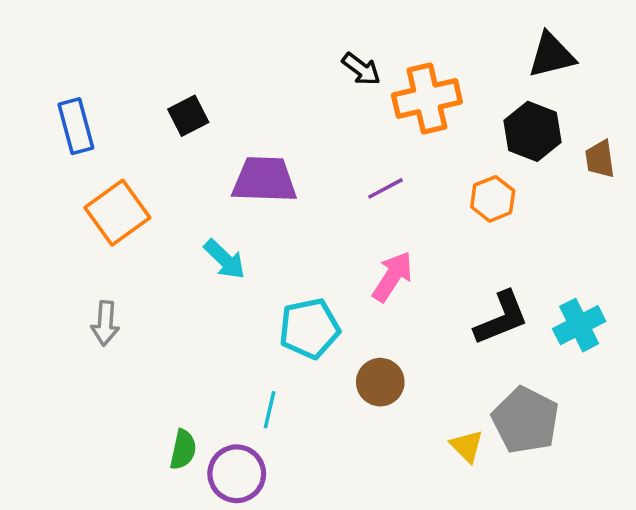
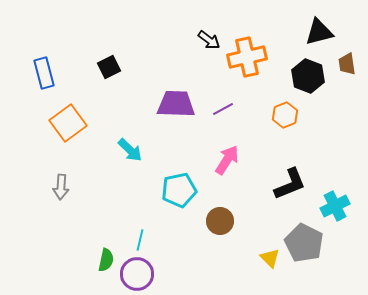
brown trapezoid: (600, 159) -> (347, 64), moved
purple trapezoid: (264, 180) -> (176, 104), moved
cyan cross: (579, 325) -> (335, 206), moved
cyan line: (270, 410) -> (140, 240), moved

